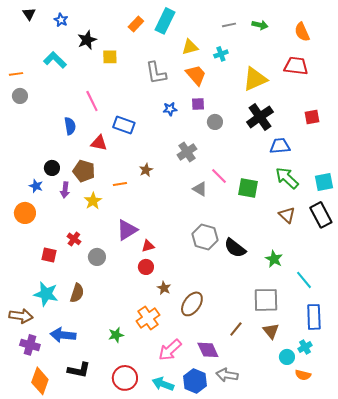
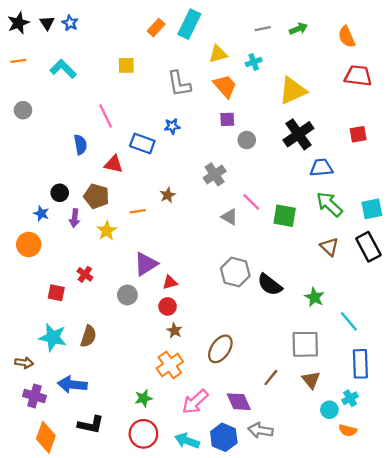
black triangle: (29, 14) -> (47, 23), moved
green arrow: (260, 25) -> (298, 29), turned -35
black star: (87, 40) -> (18, 23), moved
red trapezoid: (296, 66) -> (358, 76), moved
orange line: (16, 74) -> (18, 61), moved
blue star: (170, 109) -> (172, 126), moved
gray circle: (97, 257) -> (127, 295), moved
brown star: (164, 288) -> (174, 331), moved
brown arrow: (21, 316) -> (24, 363), size x0.7
green star: (116, 335) -> (143, 398), moved

